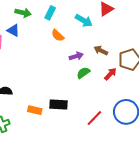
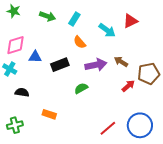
blue triangle: (13, 30) -> (35, 57), moved, turned -32
purple arrow: (76, 56) -> (96, 65), size x1.5
green semicircle: (83, 73) -> (81, 88), moved
black rectangle: (58, 104) -> (60, 65), moved, turned -30

